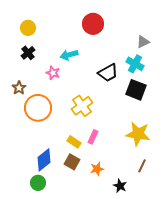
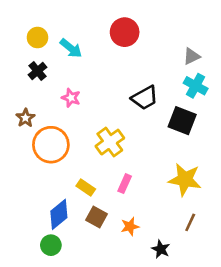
cyan arrow: (69, 55) -> (71, 48), moved, turned -126
cyan cross: (135, 64) -> (196, 86), moved
yellow rectangle: (74, 142) -> (86, 188), moved

